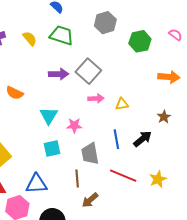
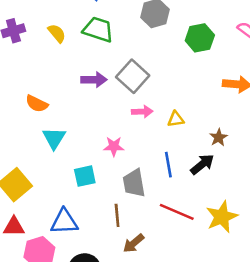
cyan triangle: (49, 116) -> (54, 138), moved
brown star: (164, 117) -> (219, 137), moved
yellow star: (158, 179) -> (222, 217), size x1.4

